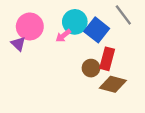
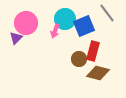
blue square: (97, 30) -> (84, 26), turned 30
pink arrow: (63, 36) -> (55, 31), turned -32
purple triangle: (18, 44) -> (16, 38), turned 32

